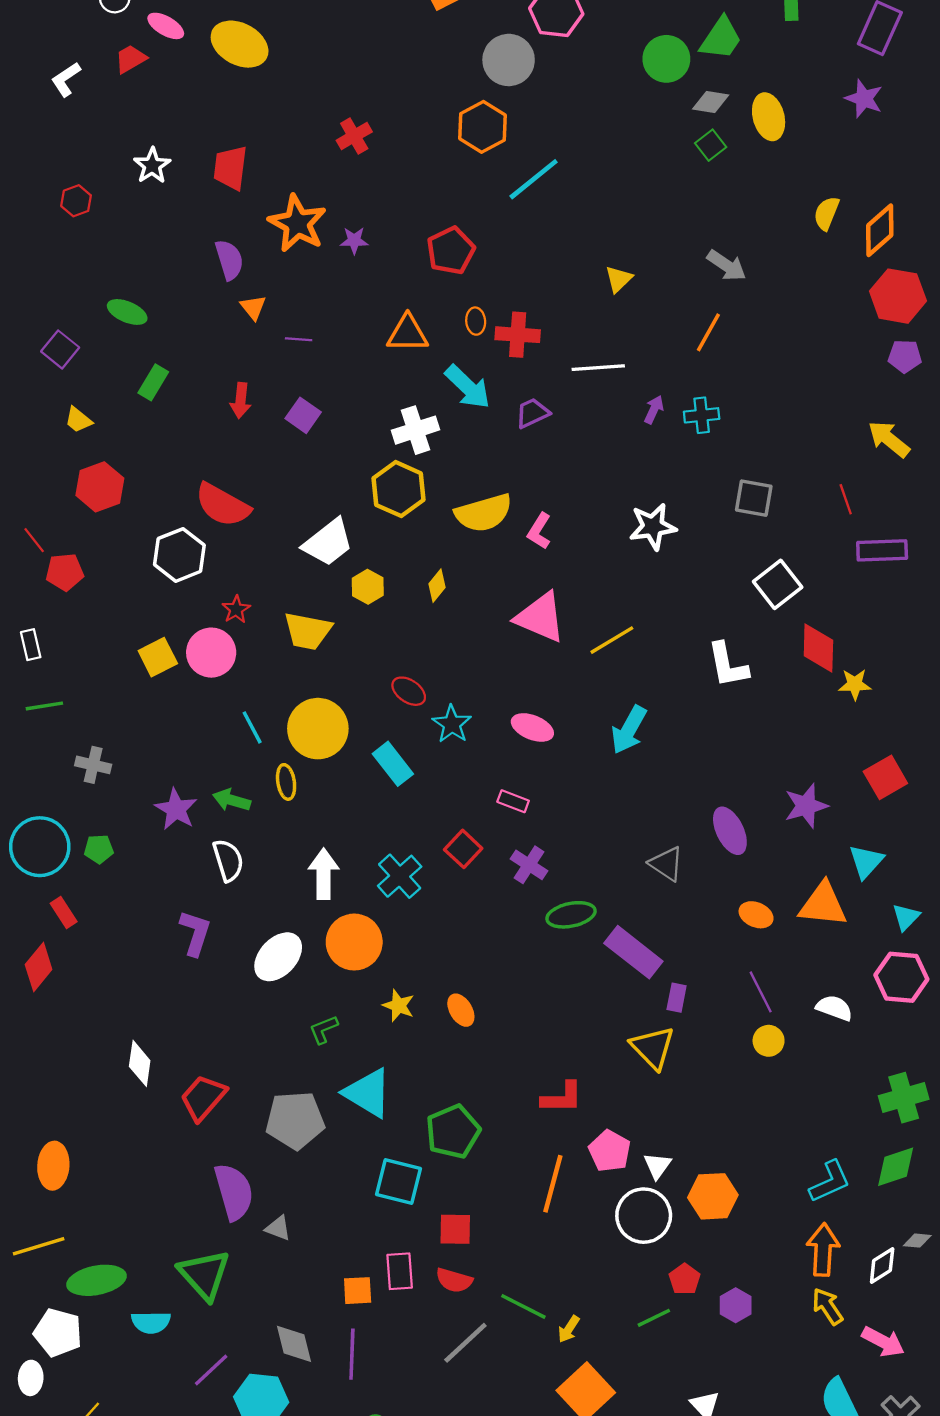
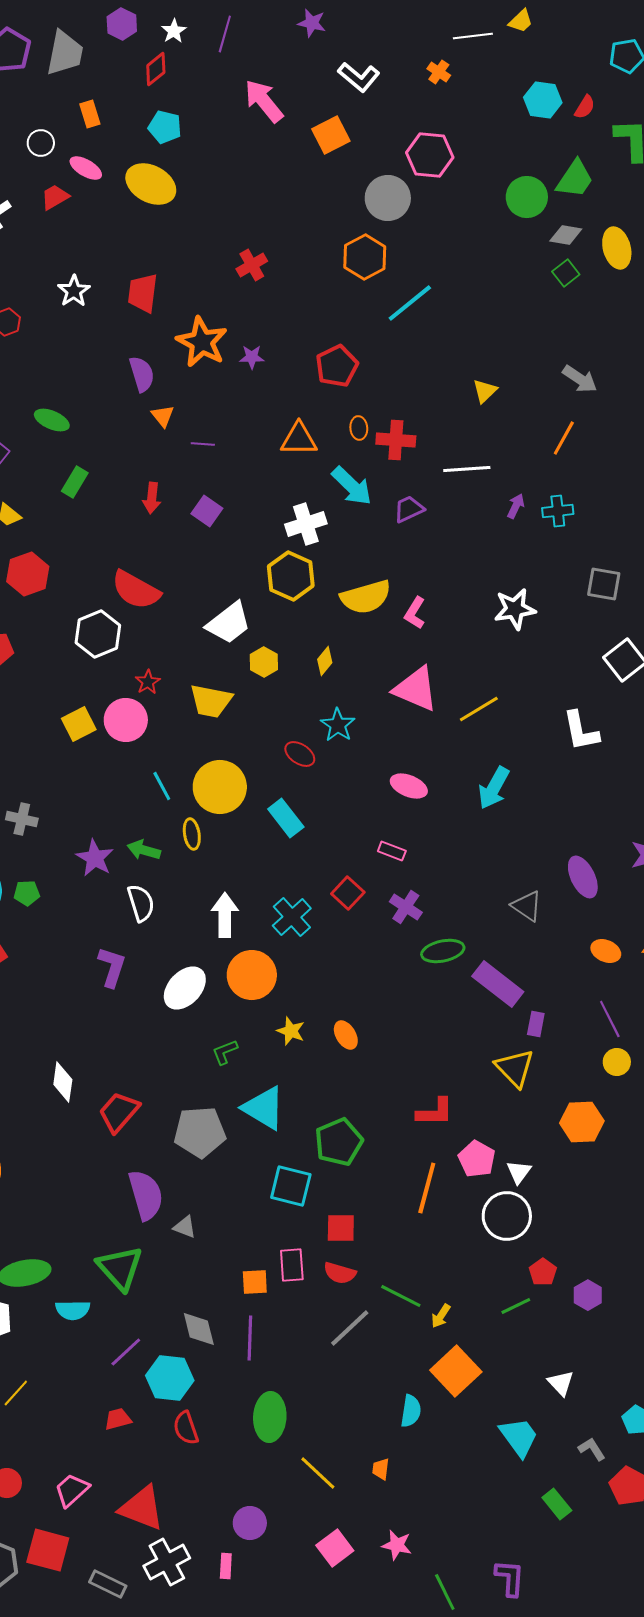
cyan star: (452, 724) -> (338, 725), moved
orange hexagon: (713, 1196) -> (582, 1122), moved

